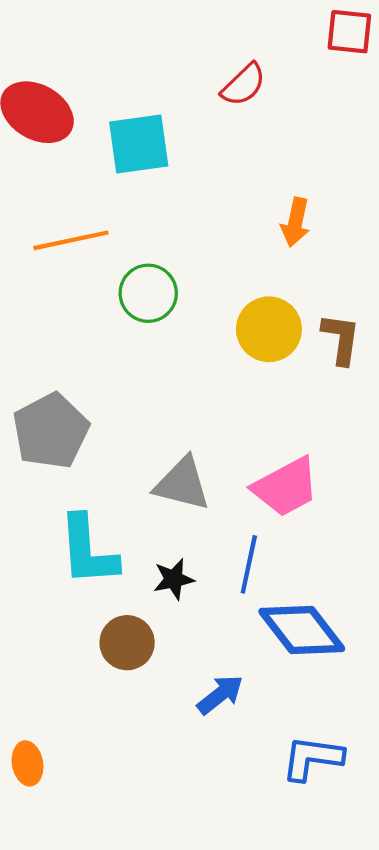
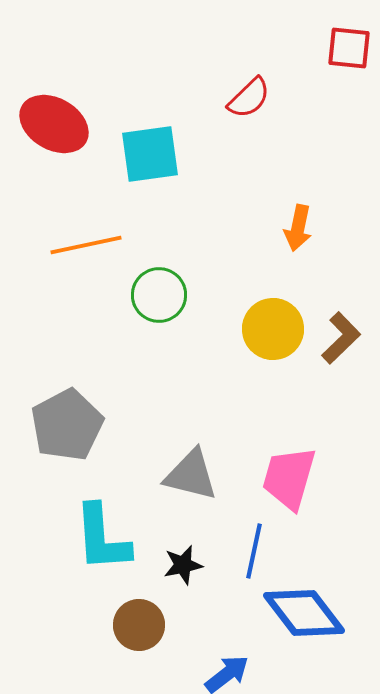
brown L-shape: (341, 339) -> (341, 338), turned 38
pink trapezoid: (286, 487) -> (289, 478), turned 134

